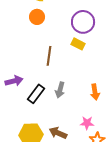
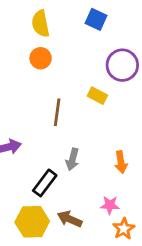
purple circle: (83, 22) -> (122, 65), moved
black rectangle: (36, 94) -> (45, 183), moved

